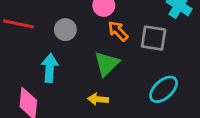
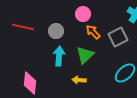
gray square: (154, 38) -> (118, 37), turned -36
cyan arrow: (50, 68) -> (59, 56), moved

